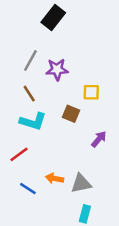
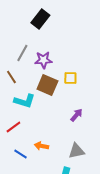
brown line: (29, 94) -> (11, 77), moved
brown square: (71, 114) -> (47, 85), moved, size x1.5
gray triangle: (81, 183) -> (76, 151), moved

